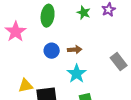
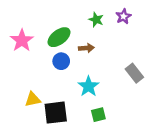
green ellipse: (48, 16) -> (59, 37), moved, turned 45
brown arrow: (75, 50) -> (86, 48), moved

